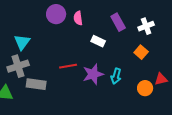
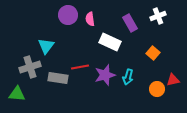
white cross: (146, 26) -> (158, 16), moved
white rectangle: (98, 41) -> (110, 42), size x1.5
cyan triangle: (22, 42) -> (46, 46), moved
gray rectangle: (36, 84) -> (58, 78), moved

